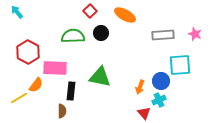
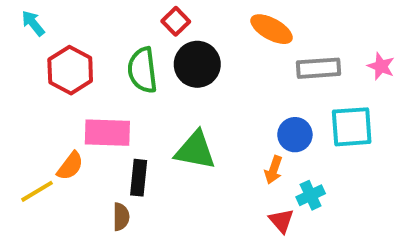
orange ellipse: (125, 15) -> (272, 29), moved
black circle: (101, 33) -> (197, 64), size x1.5
green semicircle: (73, 36) -> (143, 70), turned -95
red hexagon: (28, 52) -> (70, 70), moved
blue circle: (161, 81) -> (295, 135), moved

